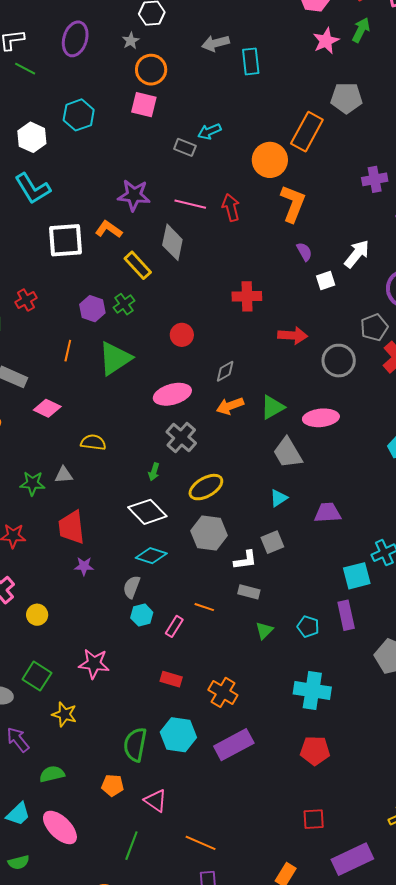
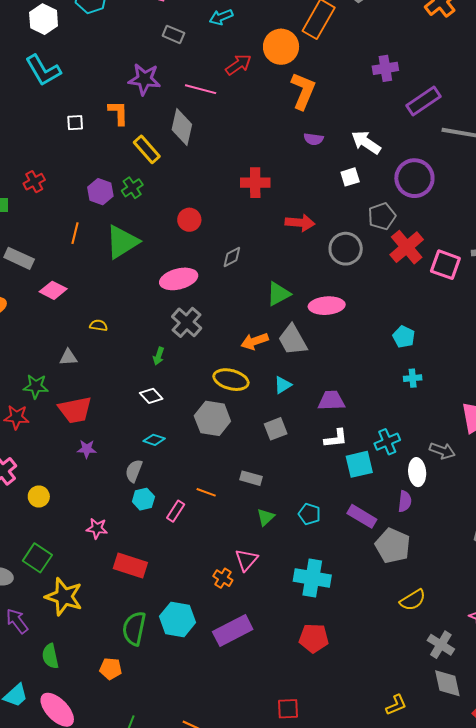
gray rectangle: (185, 147) -> (173, 34), moved
red arrow: (231, 208) -> (238, 65), moved, turned 68
orange L-shape: (109, 229) -> (118, 113), turned 52
white square: (66, 240) -> (75, 123), size x0.5
purple semicircle: (304, 252) -> (314, 139), turned 126
white arrow: (357, 254) -> (366, 142), turned -96
white square: (326, 280) -> (350, 177), moved
orange arrow: (230, 406) -> (255, 341), moved
yellow semicircle: (93, 442) -> (99, 325), size x0.7
green star: (32, 483) -> (36, 386), moved
yellow ellipse: (206, 487) -> (231, 380), moved, turned 44
white diamond: (147, 512) -> (151, 396), size x0.6
red trapezoid: (72, 527) -> (75, 410), turned -96
cyan diamond: (151, 556) -> (154, 440), size x0.7
white L-shape: (245, 560) -> (336, 438), moved
purple rectangle: (346, 615) -> (362, 516), moved, turned -48
pink star: (94, 664) -> (97, 528), moved, size x0.7
red rectangle: (171, 679) -> (130, 565), moved, size x1.5
orange cross: (223, 692) -> (223, 578), size x0.7
yellow star: (64, 714) -> (64, 597), size x1.5
green semicircle: (52, 774) -> (50, 656), turned -90
pink triangle: (156, 801) -> (246, 560), moved, turned 35
red square: (314, 819) -> (288, 709), moved

